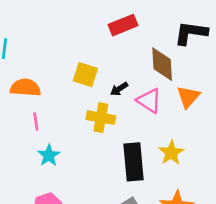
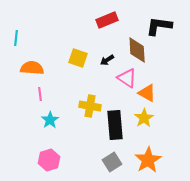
black arrow: (119, 89) -> (107, 60), moved
orange triangle: (188, 97) -> (147, 93), moved, turned -42
yellow cross: (101, 118) -> (90, 106), moved

